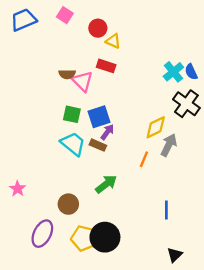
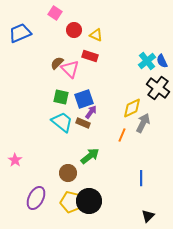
blue trapezoid: (23, 20) -> (20, 33), moved
red circle: (98, 28) -> (74, 30), moved
brown semicircle: (67, 74) -> (57, 63), turned 136
brown circle: (68, 204) -> (68, 173), moved

